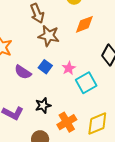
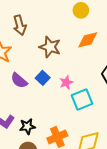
brown arrow: (37, 13) -> (20, 25), moved
black star: (43, 105) -> (27, 126), moved

